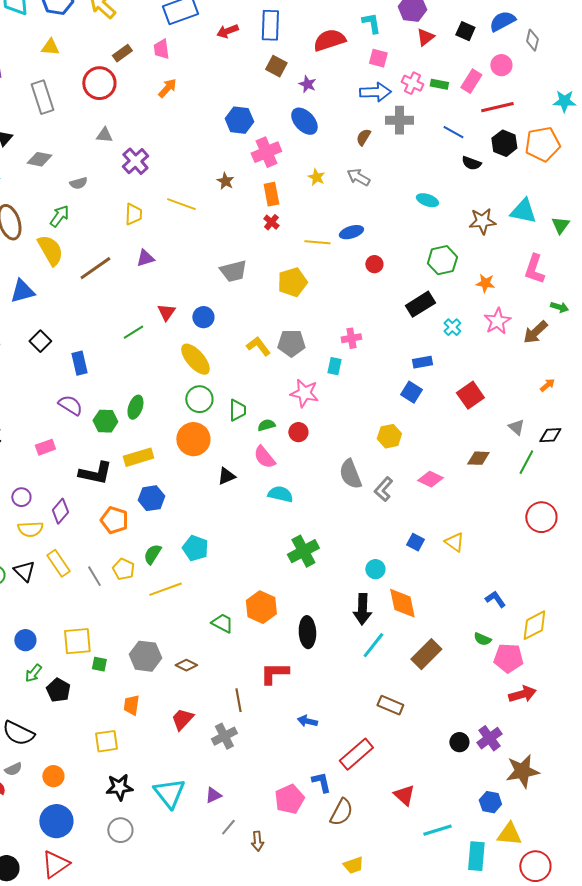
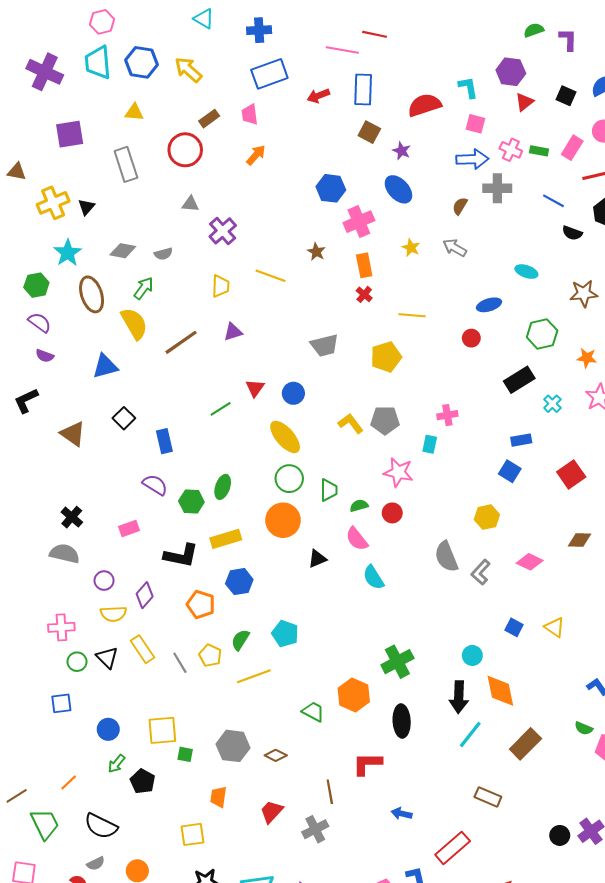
gray diamond: (39, 159) -> (123, 251), moved
blue ellipse: (351, 232) -> (489, 305), moved
cyan semicircle: (280, 494) -> (374, 577), turned -135
green cross: (303, 551) -> (397, 662), moved

